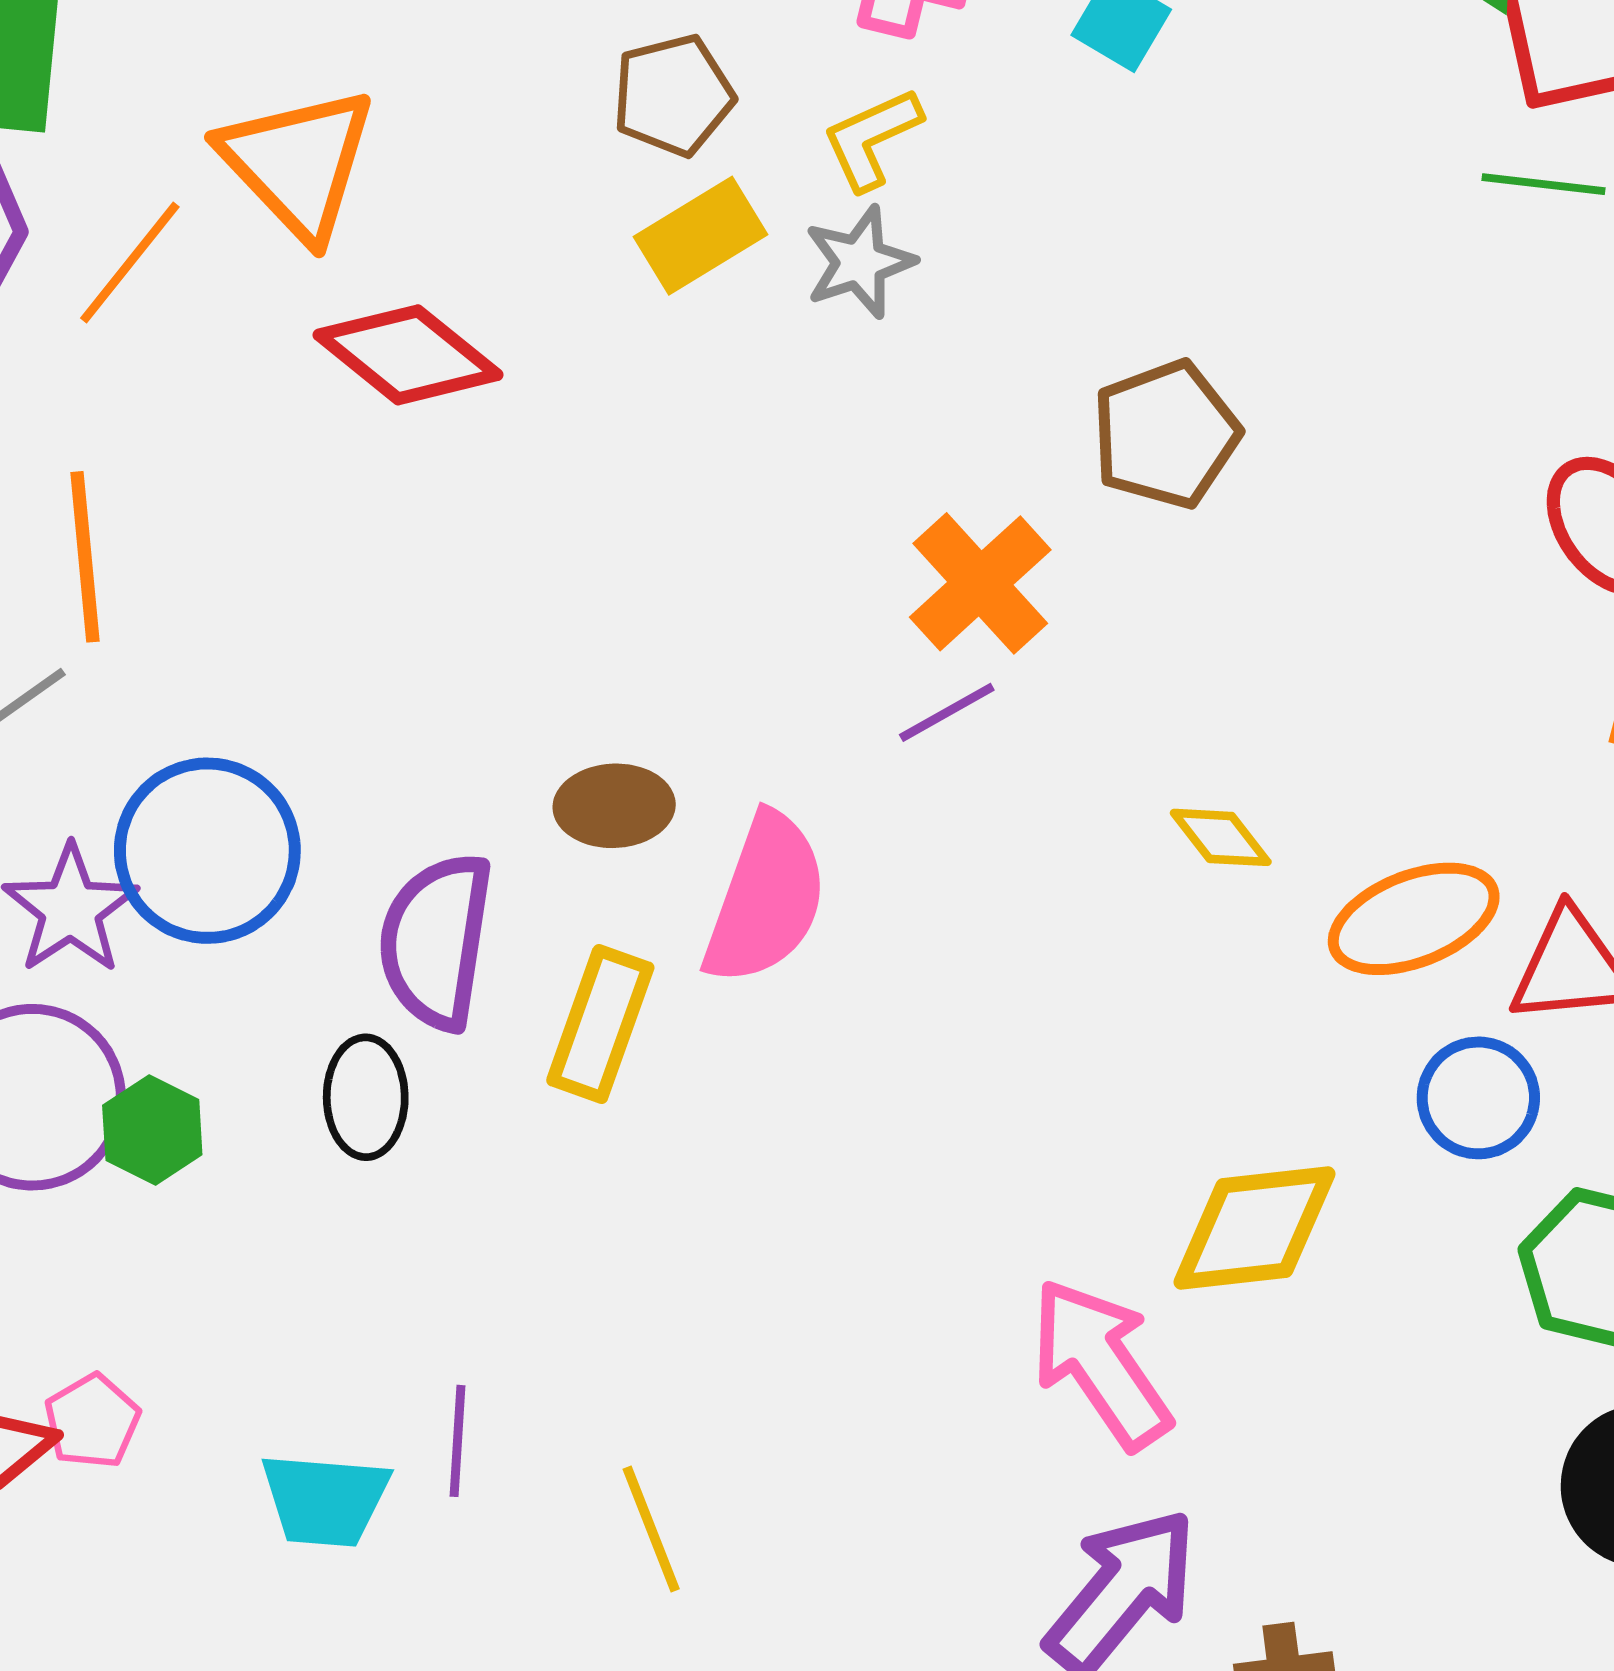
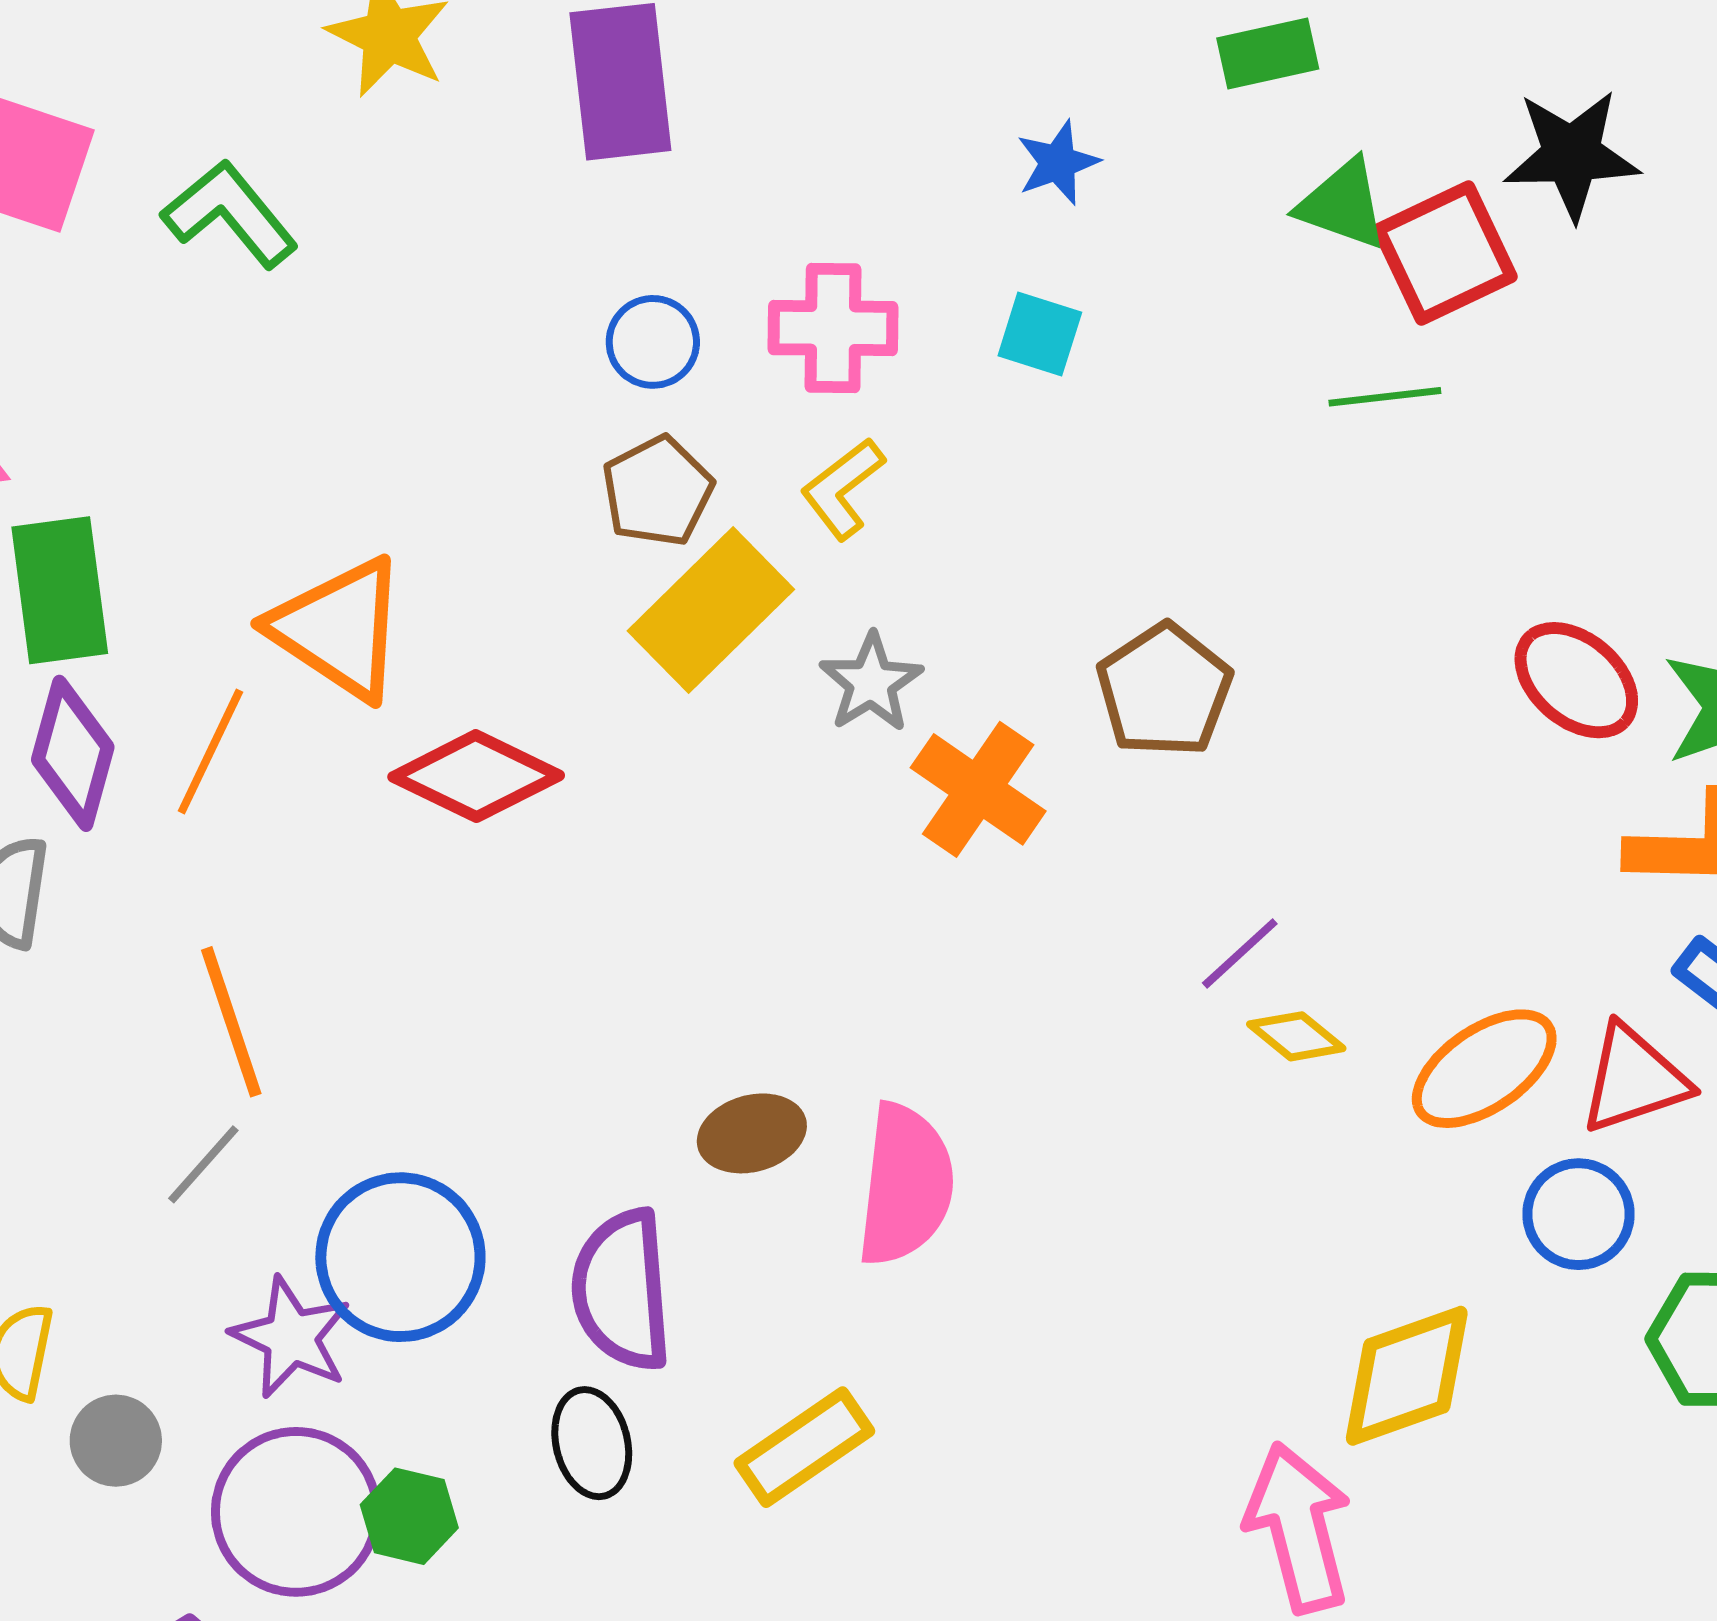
green line: (1544, 184) -> (1385, 397), moved
yellow rectangle: (701, 236) -> (711, 610), size x1.4
gray star: (860, 262) -> (871, 683), moved
orange cross: (980, 583) -> (978, 789), moved
purple line: (947, 712) -> (1240, 953), moved
yellow rectangle: (600, 1024) -> (804, 1447), moved, turned 49
pink arrow: (1101, 1364) -> (1298, 1528), turned 33

